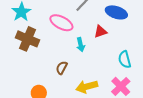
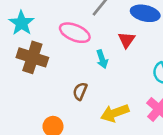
red triangle: (100, 32) -> (127, 40), turned -32

